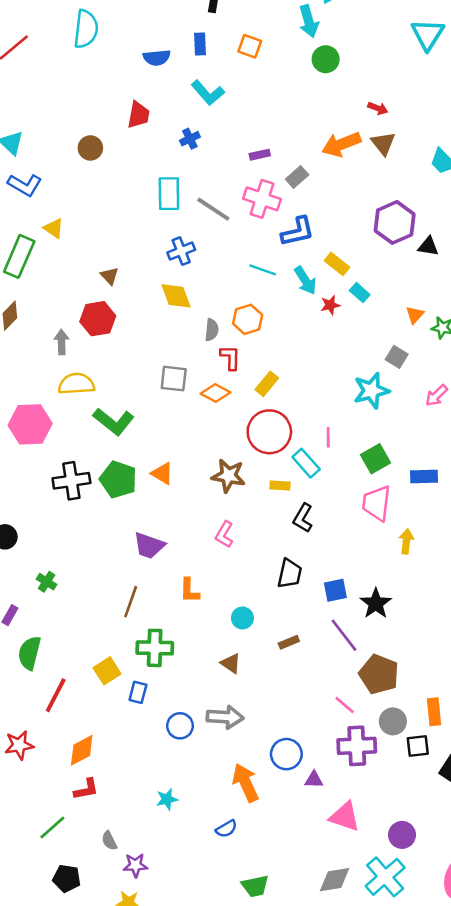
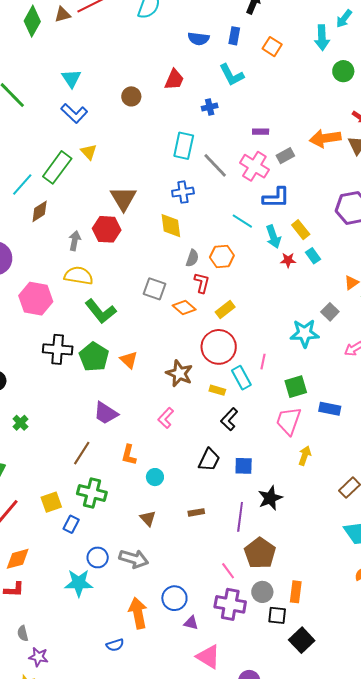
green circle: (326, 59) -> (343, 71), moved
brown triangle: (110, 276) -> (123, 198), size x1.8
blue square: (335, 590) -> (244, 466), moved
cyan circle: (242, 618) -> (155, 477), moved
purple line: (344, 635) -> (240, 517), turned 32
cyan star: (167, 799) -> (79, 583), moved, size x1.6

